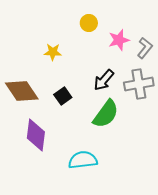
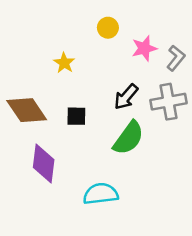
yellow star: (53, 52) -> (64, 63), turned 30
black square: (63, 96) -> (76, 116), turned 36

